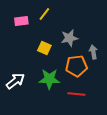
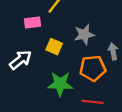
pink rectangle: (21, 21) -> (32, 23), moved
white arrow: (15, 81) -> (20, 60), moved

